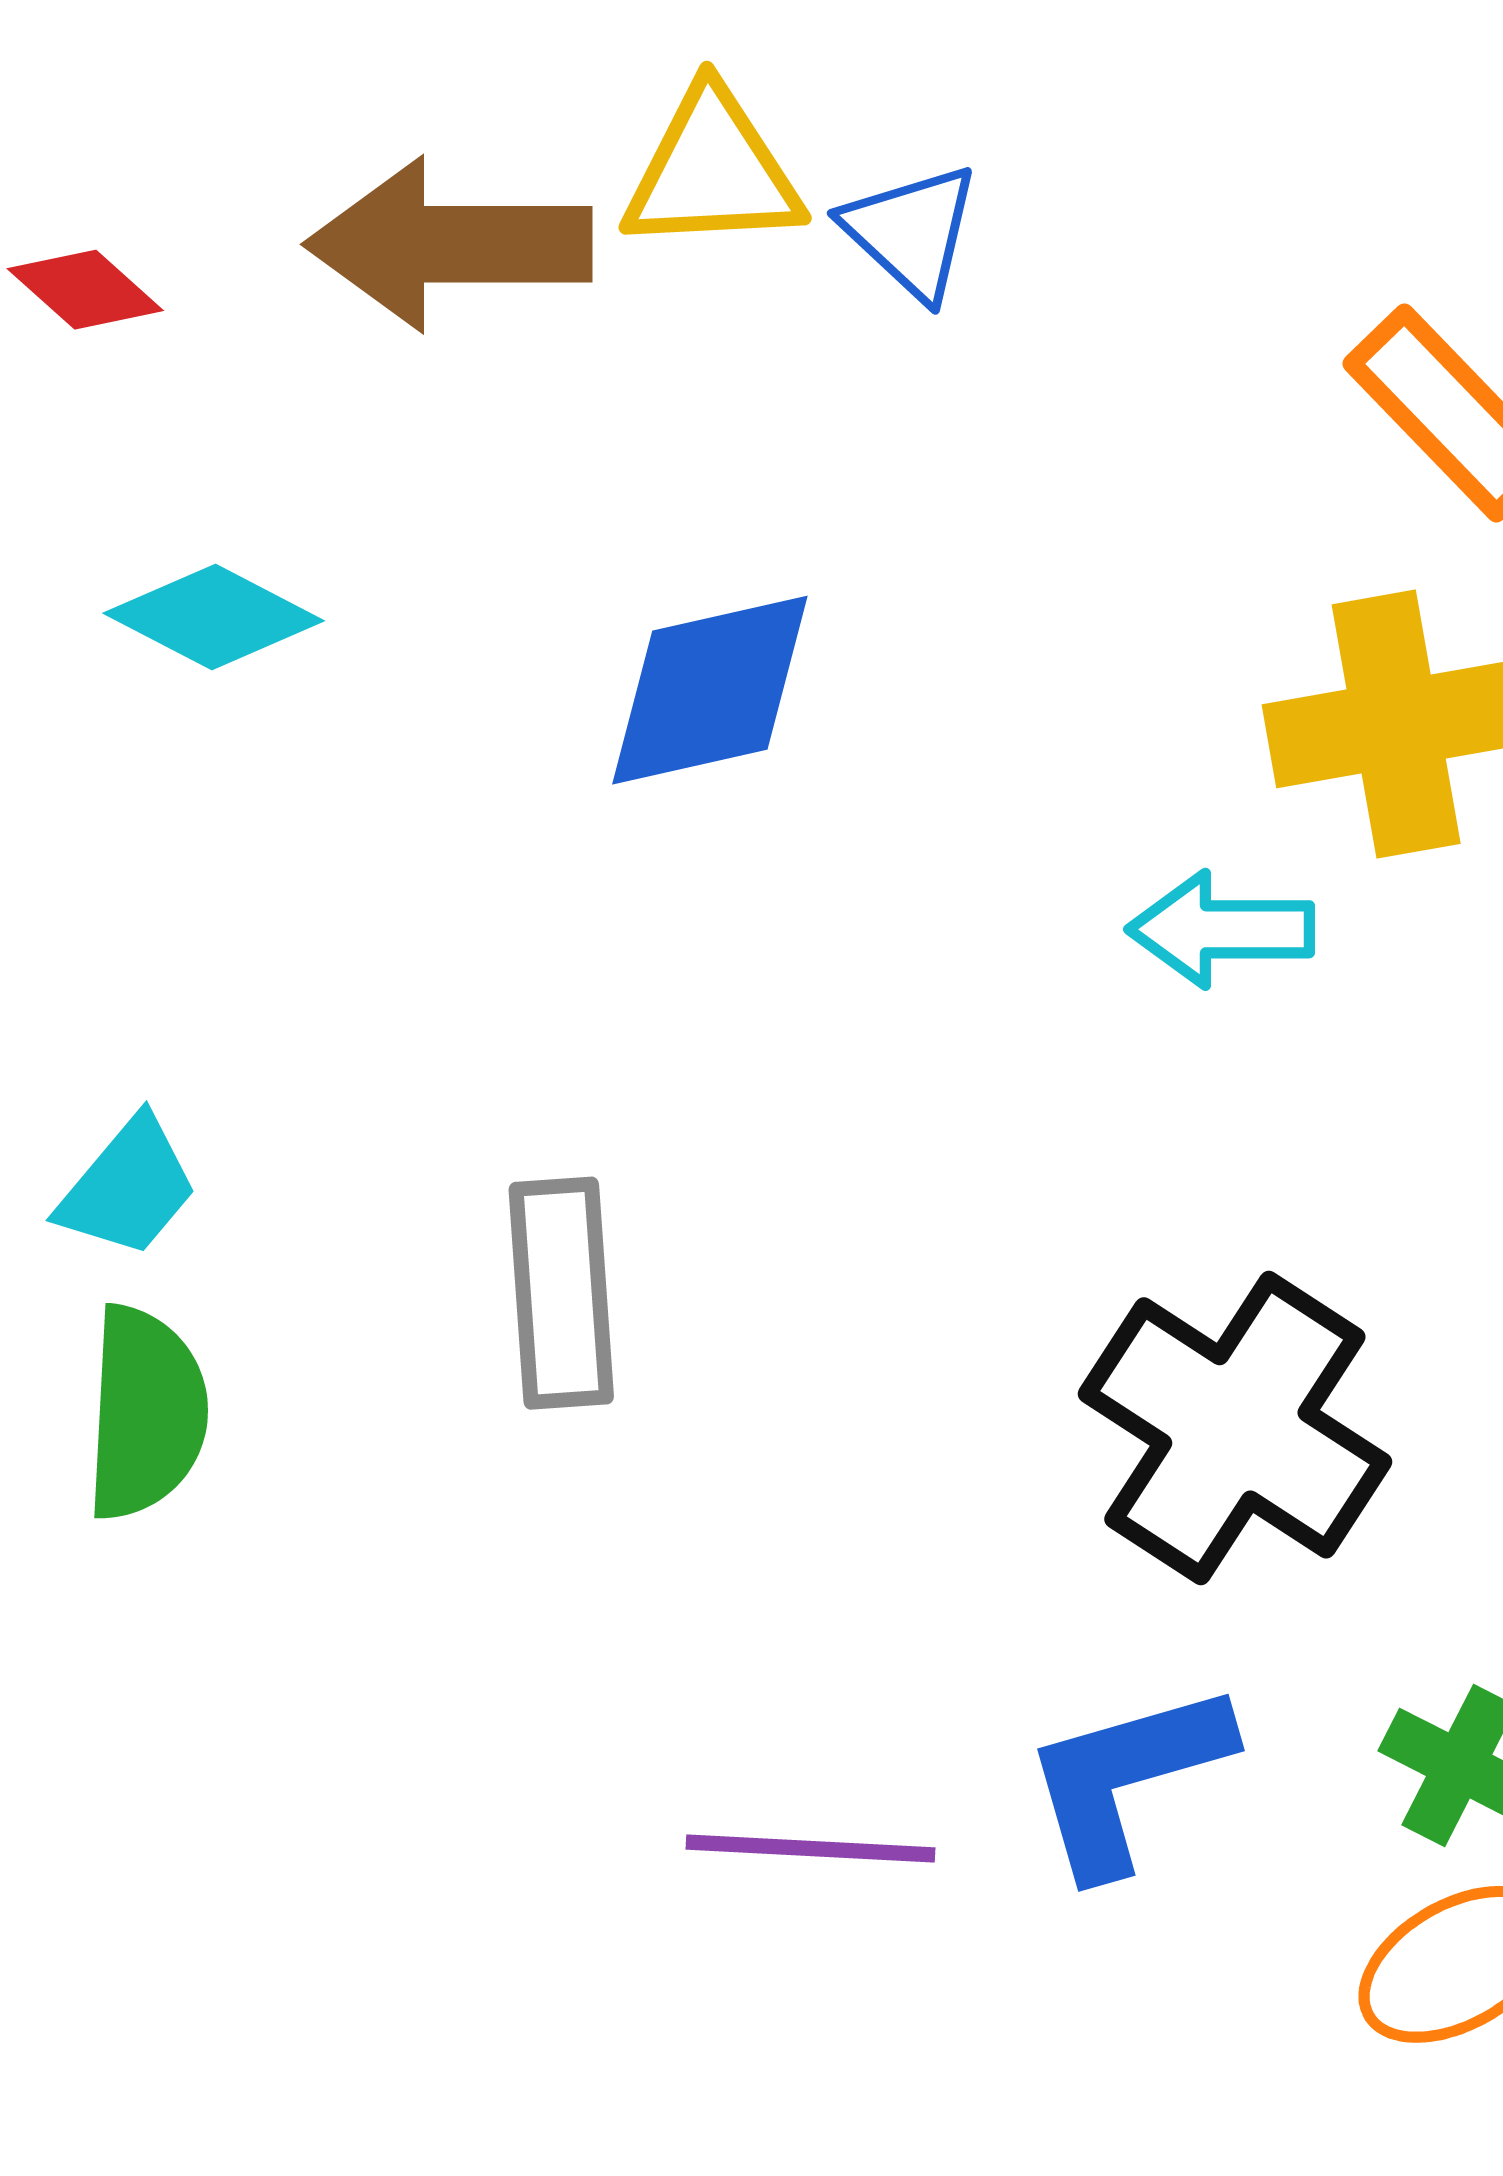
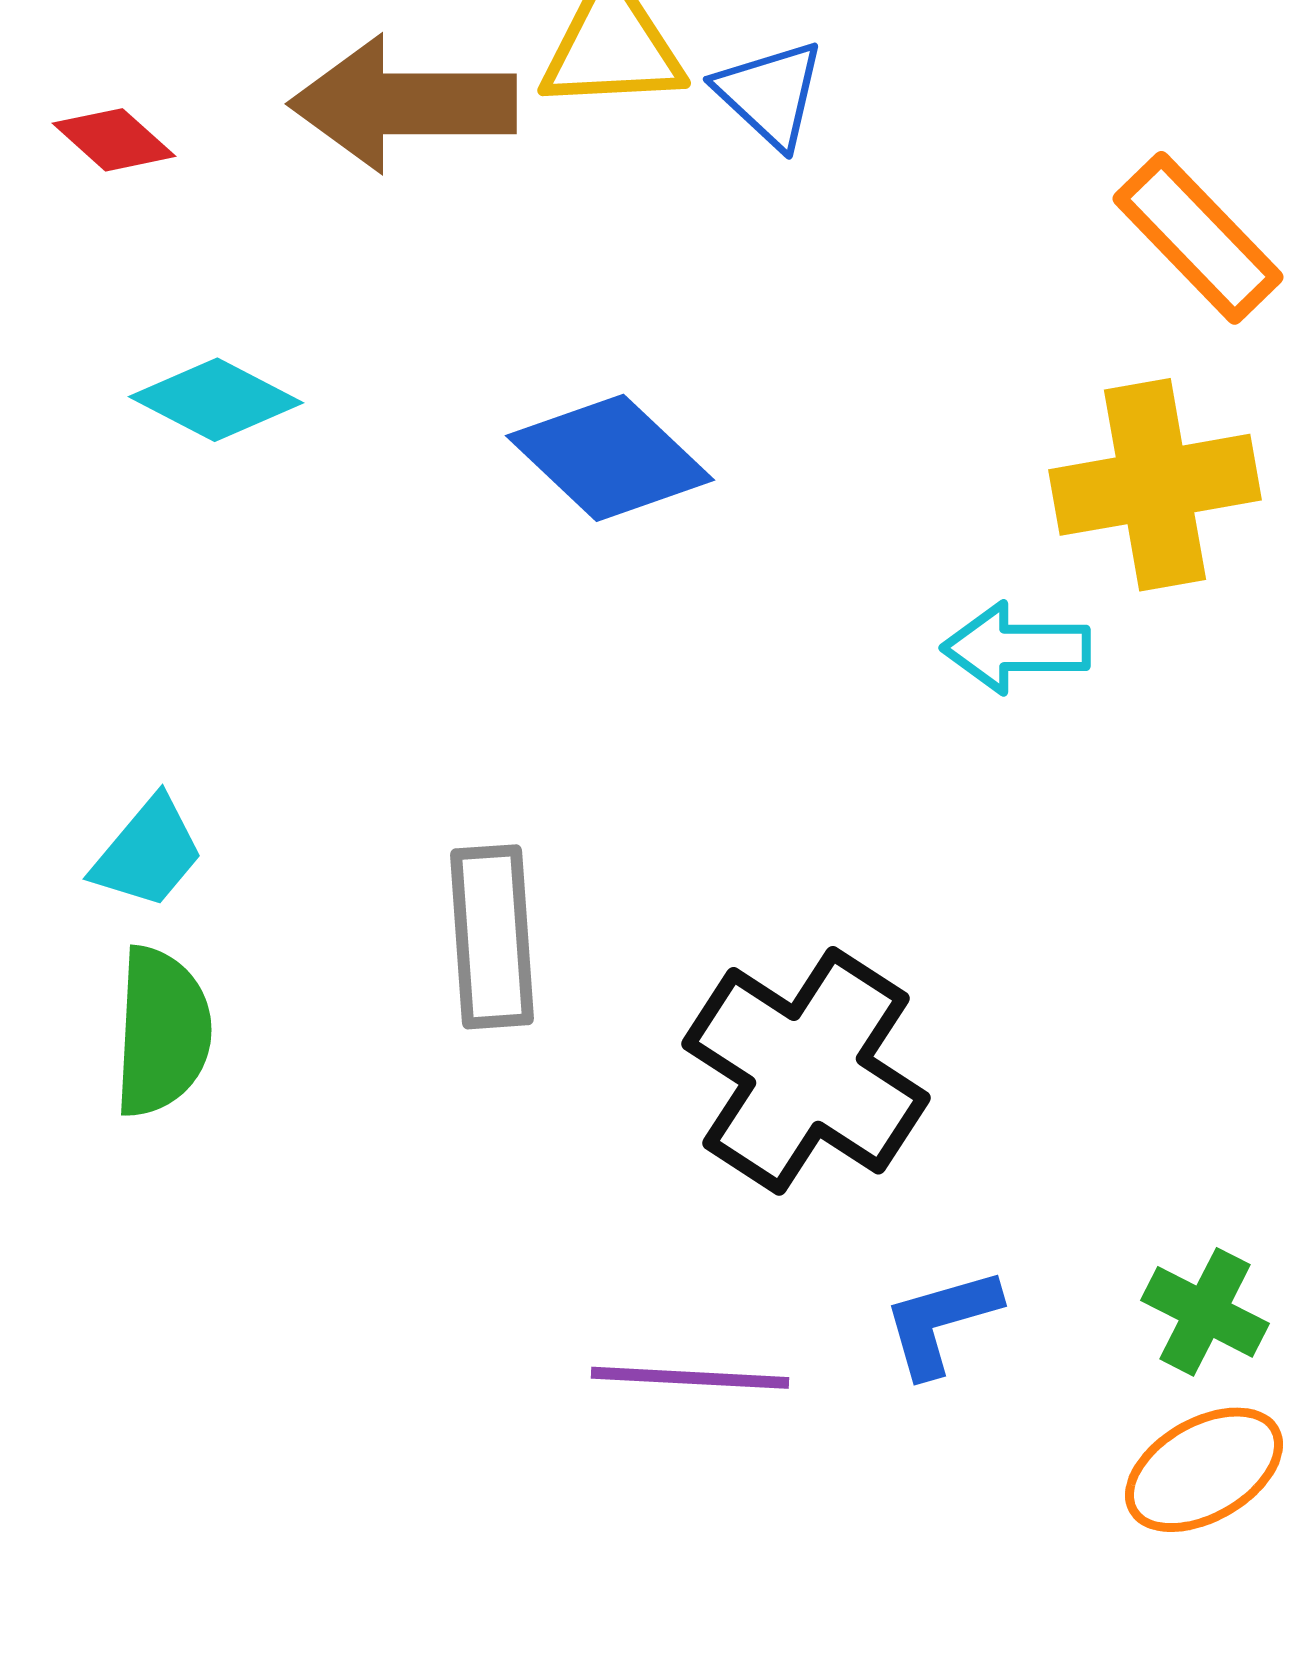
blue diamond: (710, 690) -> (610, 458), turned 56
black cross: (1235, 1428) -> (806, 1071), moved
blue L-shape: (1127, 1778) -> (941, 1322), size x0.7

